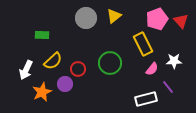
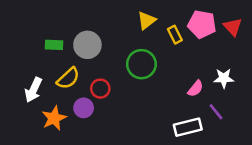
gray circle: (86, 18) -> (87, 45), moved
pink pentagon: (157, 19) -> (202, 24), turned 30
yellow rectangle: (143, 44) -> (175, 35), moved, size x0.6
green circle: (110, 63) -> (141, 64), moved

